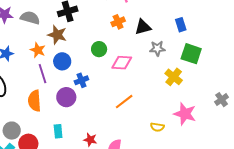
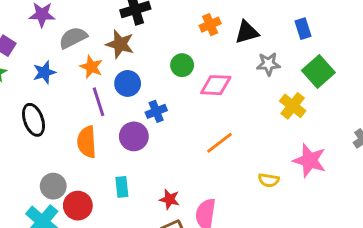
gray semicircle: (30, 18) -> (73, 38), moved, turned -42
green square: (191, 54) -> (318, 71), turned 30

